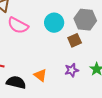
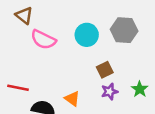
brown square: (75, 40) -> (105, 70), moved

